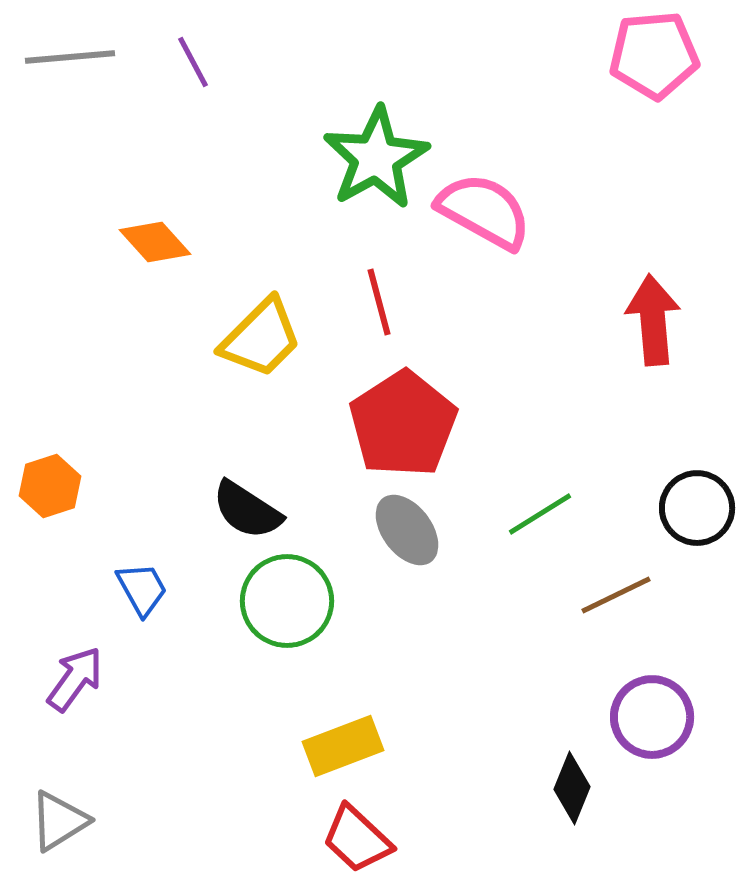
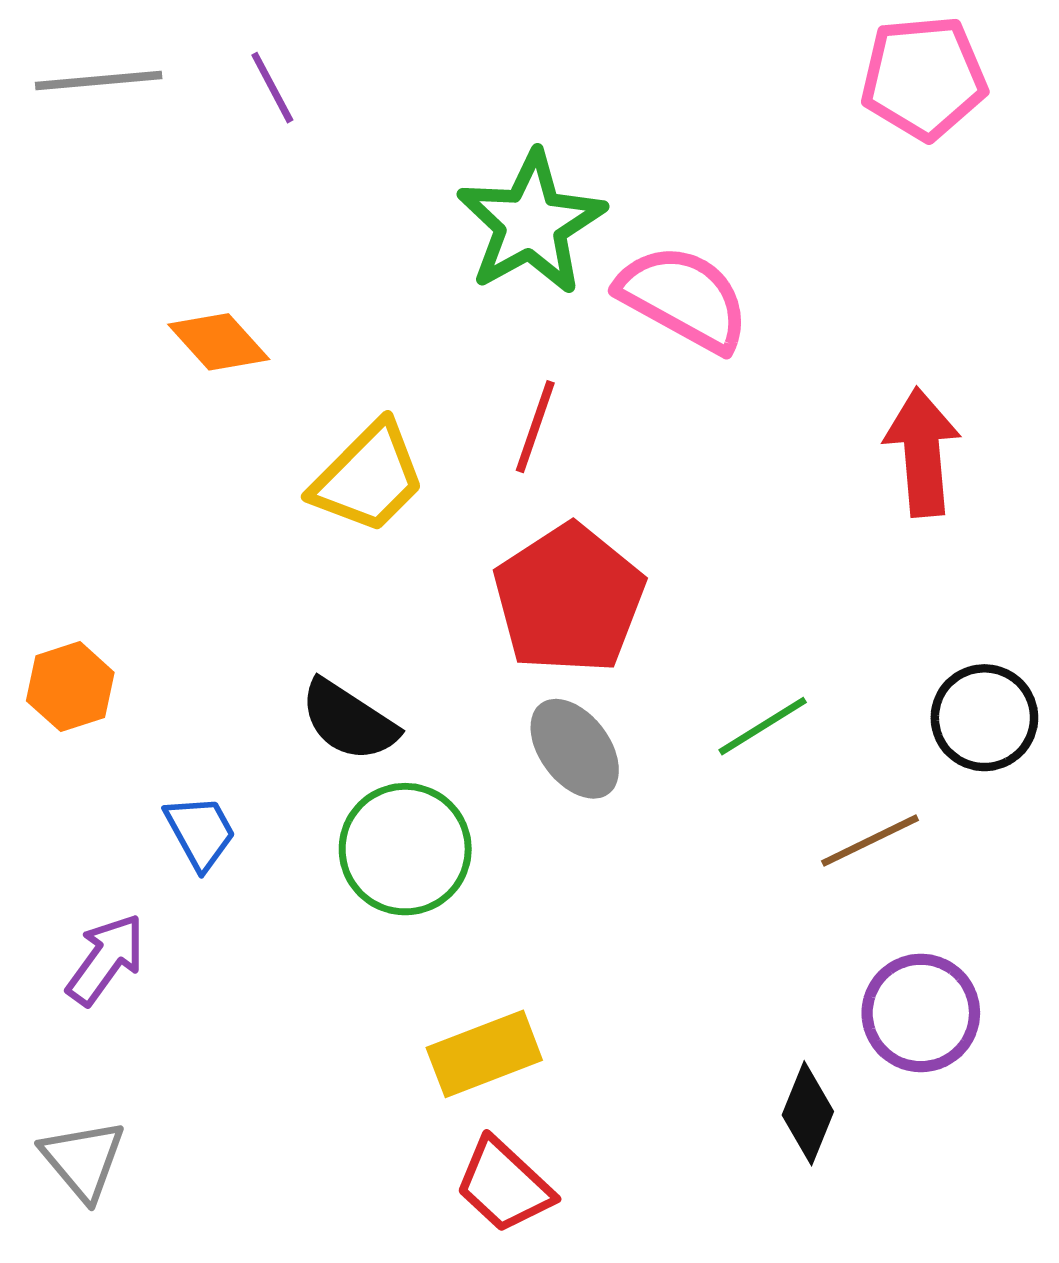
red line: (379, 302) -> (535, 427), turned 34
gray triangle: (59, 821) -> (83, 1160), turned -38

